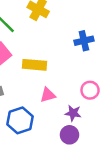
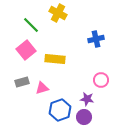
pink triangle: (48, 95) -> (42, 88), moved
blue hexagon: (20, 120) -> (60, 110), moved

